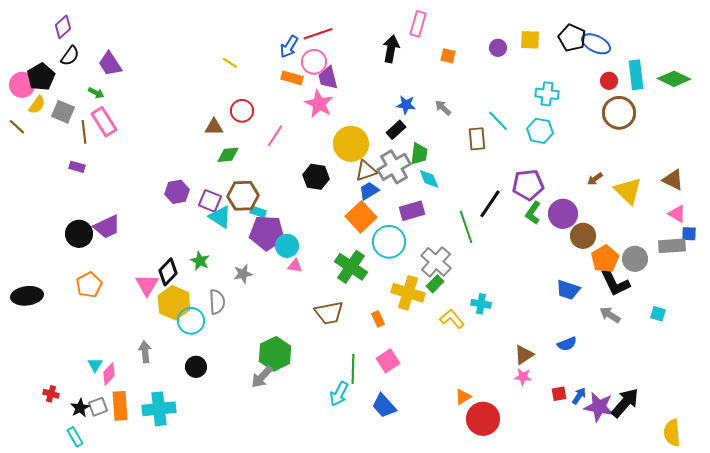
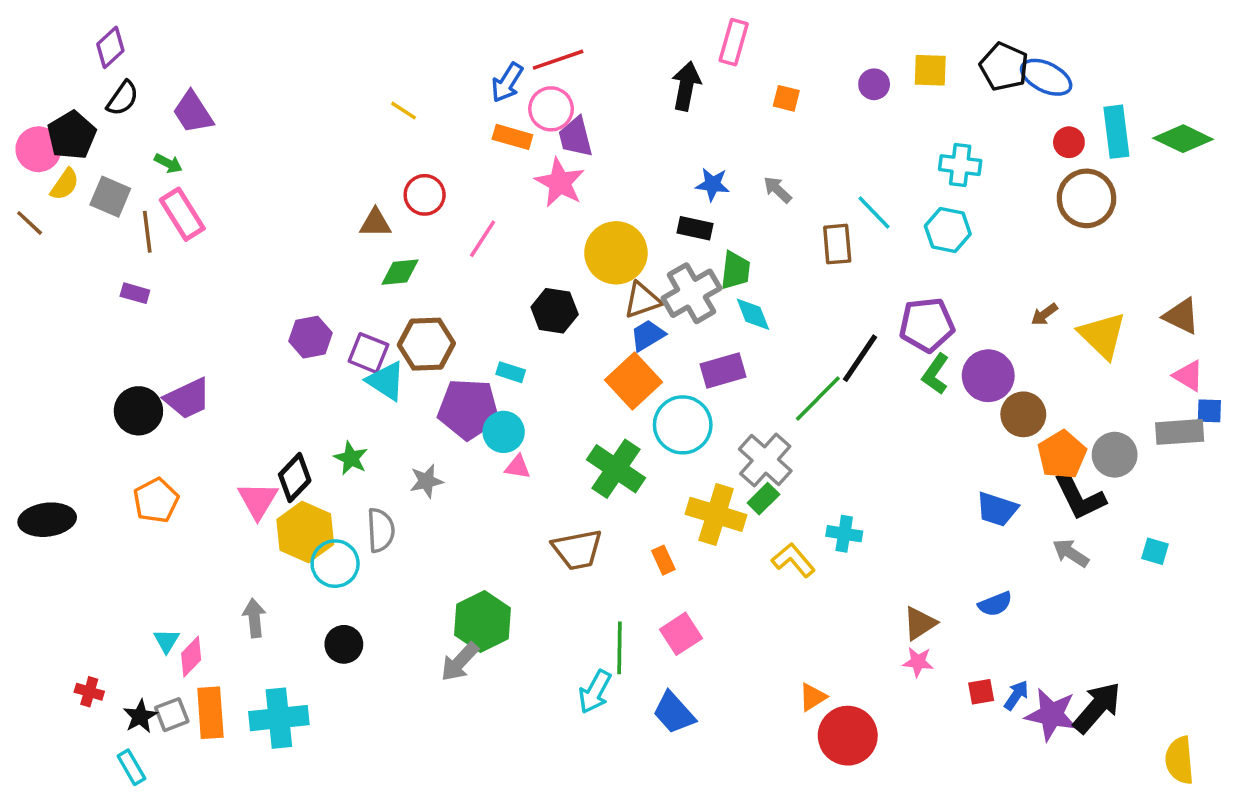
black rectangle: (396, 130) -> (695, 228), turned 54
cyan rectangle: (258, 212) -> (511, 372), moved
green line: (466, 227) -> (818, 399), turned 64

